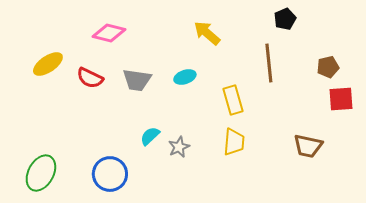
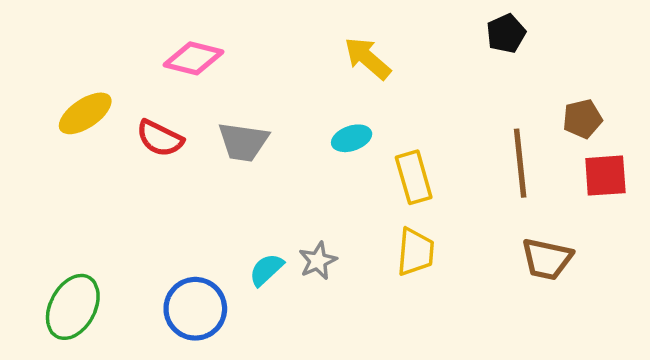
brown line: (269, 63) -> (520, 163), moved
cyan ellipse: (185, 77) -> (352, 138), moved
cyan semicircle: (150, 136) -> (266, 270), moved

